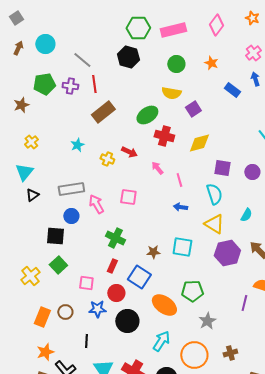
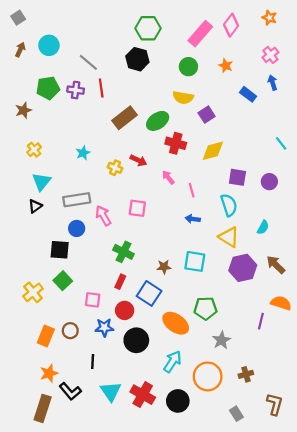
pink rectangle: (173, 30) -> (200, 34), moved, turned -35
brown rectangle: (103, 112) -> (125, 118), moved
cyan triangle: (24, 172) -> (42, 182), moved

